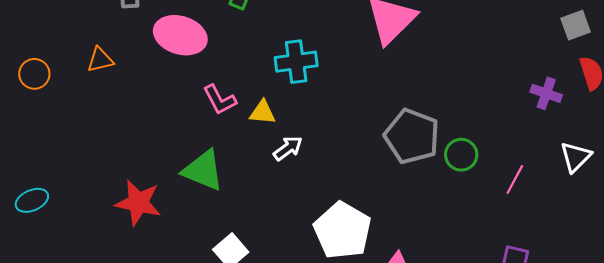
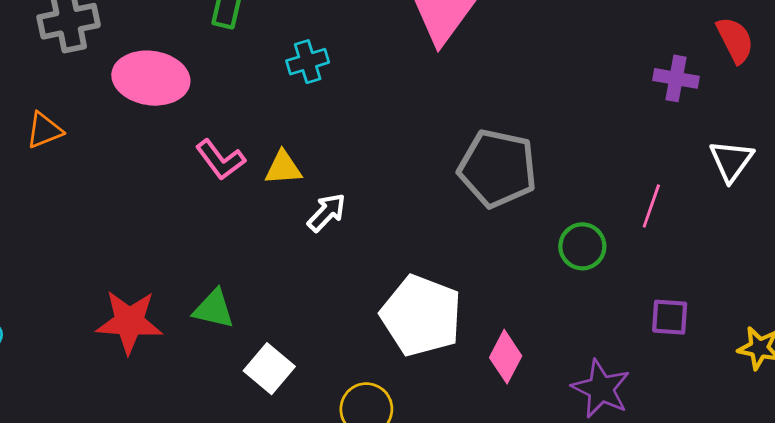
cyan cross: (296, 62) -> (308, 62), moved, size x0.7
green circle: (461, 155) -> (582, 246), moved
green triangle: (203, 170) -> (214, 309), moved, size x0.7

